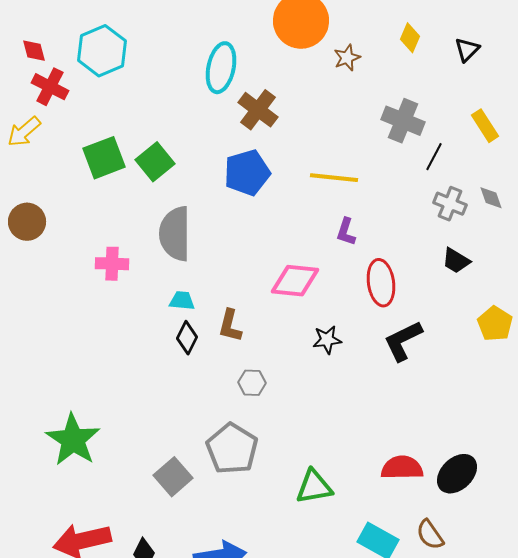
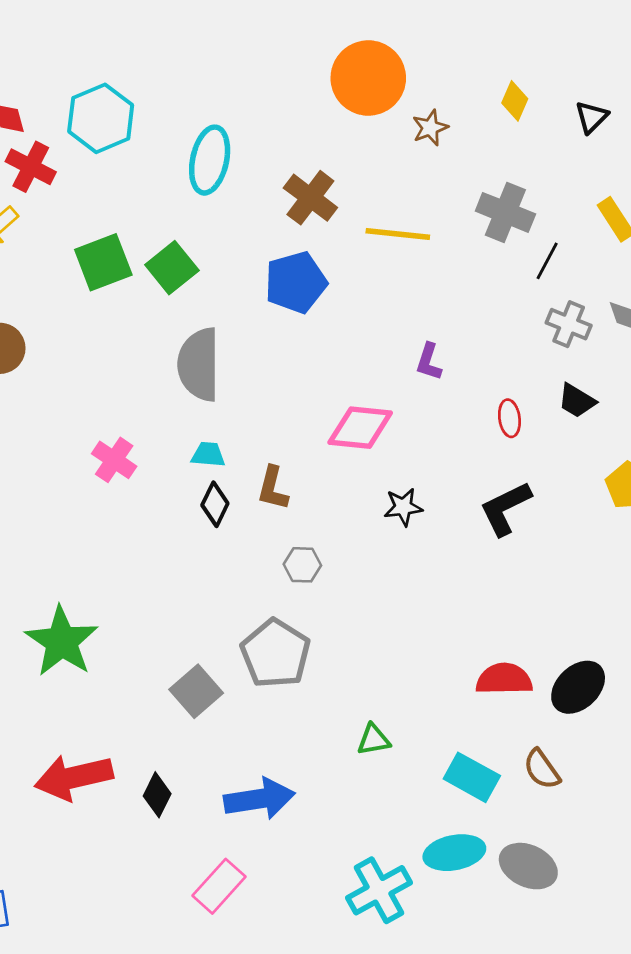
cyan ellipse: (221, 68) -> (210, 160), moved
yellow line: (334, 178) -> (398, 234), moved
pink cross: (112, 264) -> (114, 460), moved, turned 32
red ellipse: (381, 283) -> (509, 418), moved, size x0.6
green triangle: (314, 487) -> (374, 740), moved, size x0.7

